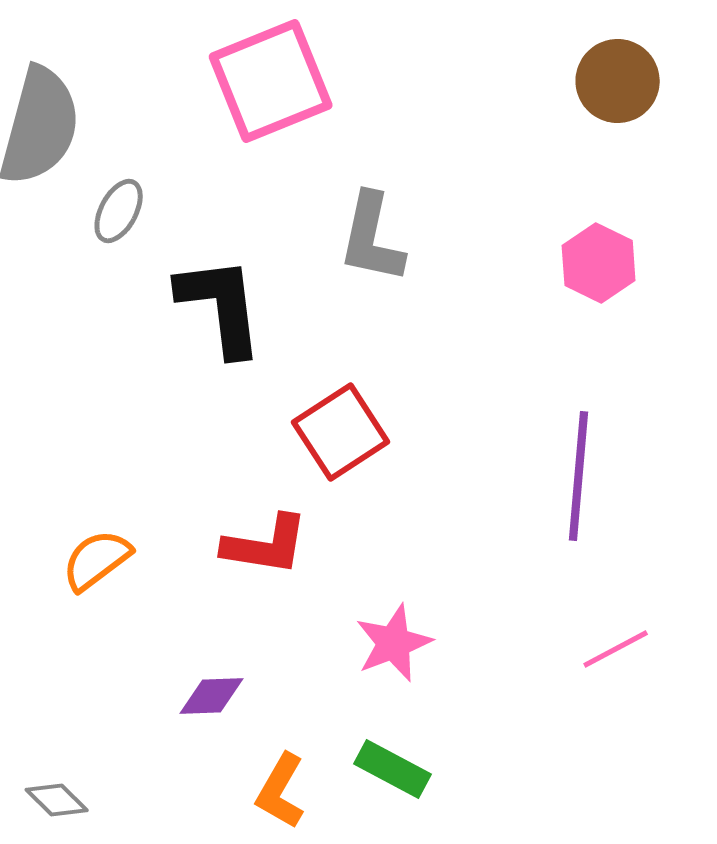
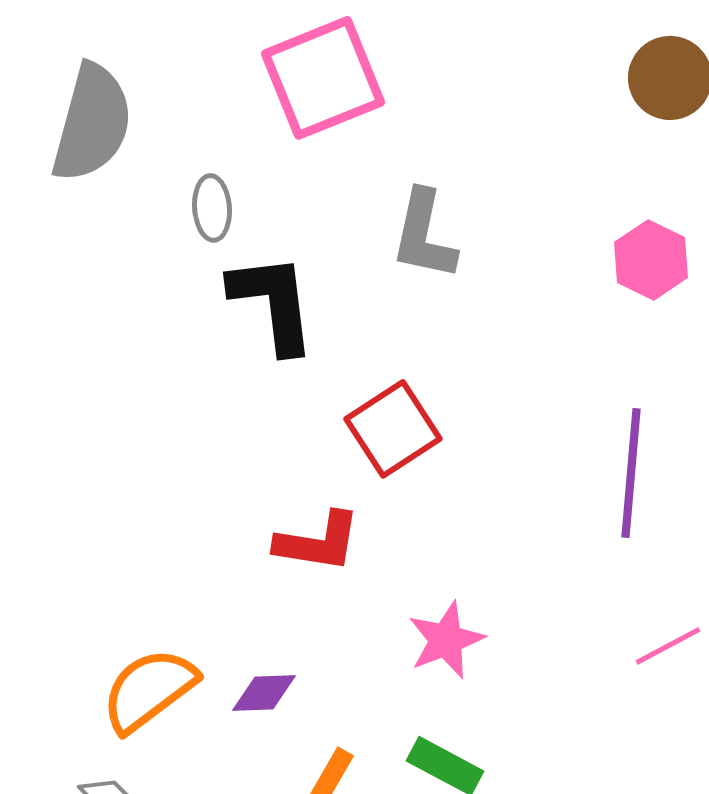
gray ellipse: (119, 211) -> (212, 208), moved, turned -32
orange semicircle: (97, 560) -> (149, 690), moved, size x1.4

